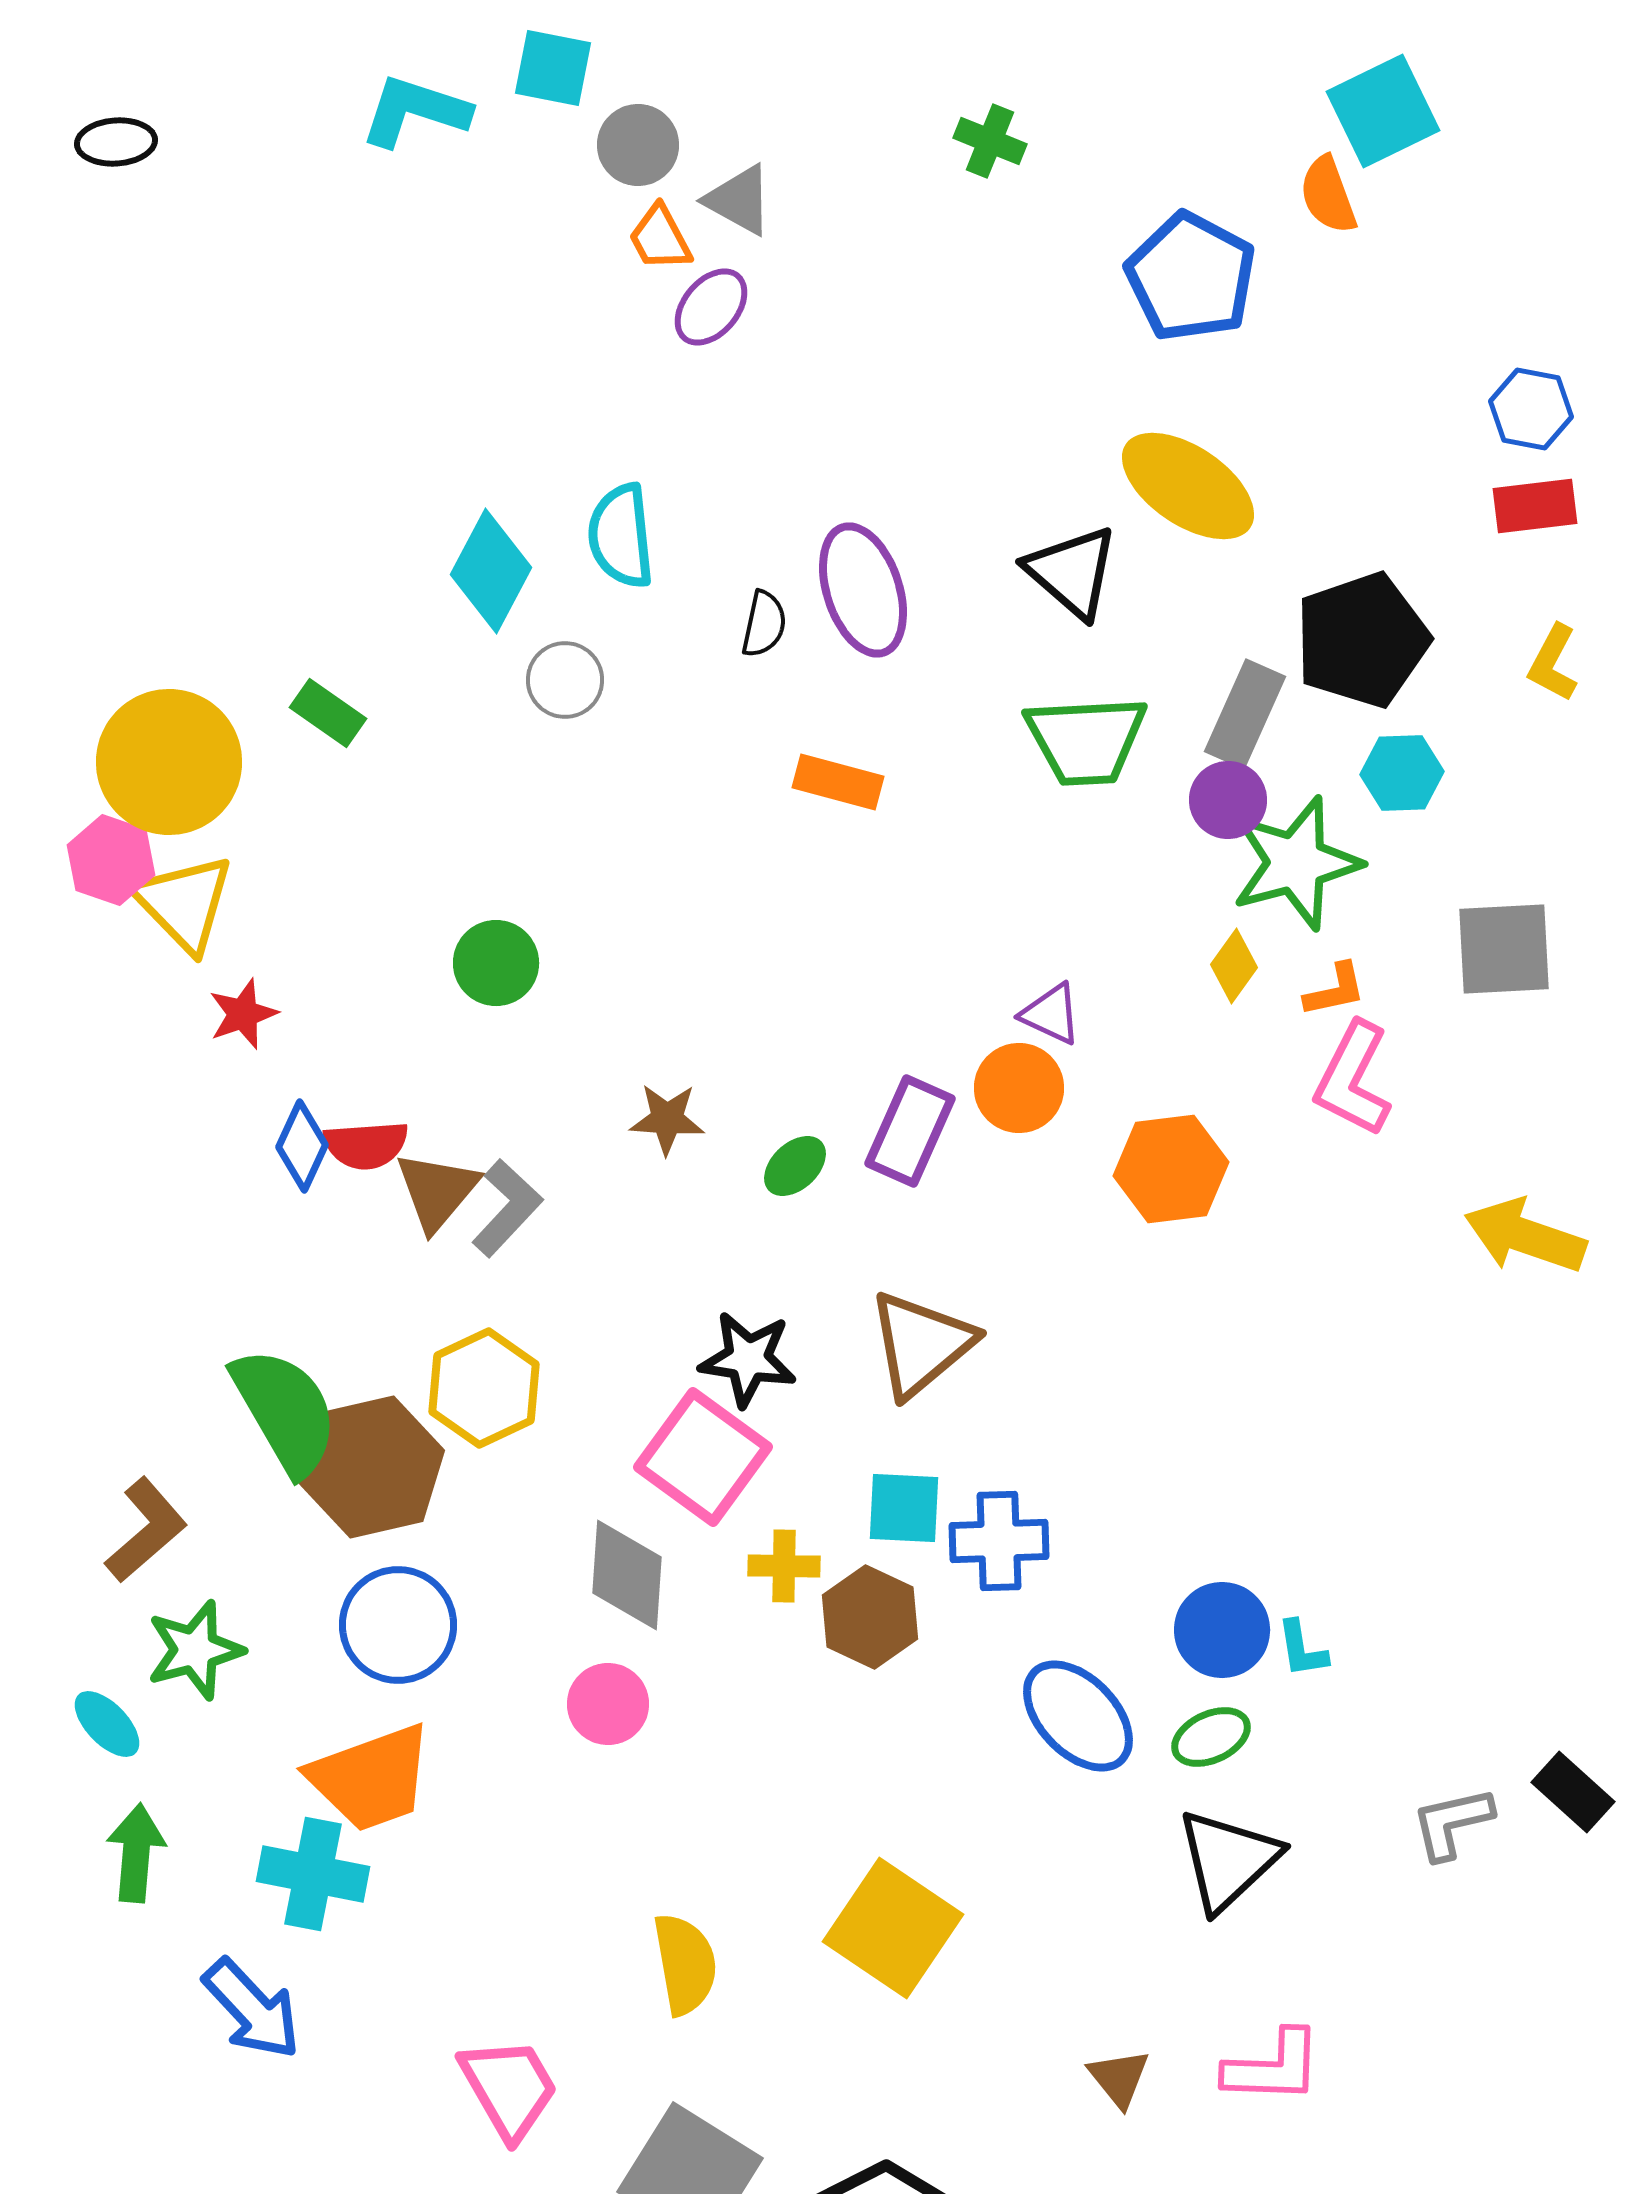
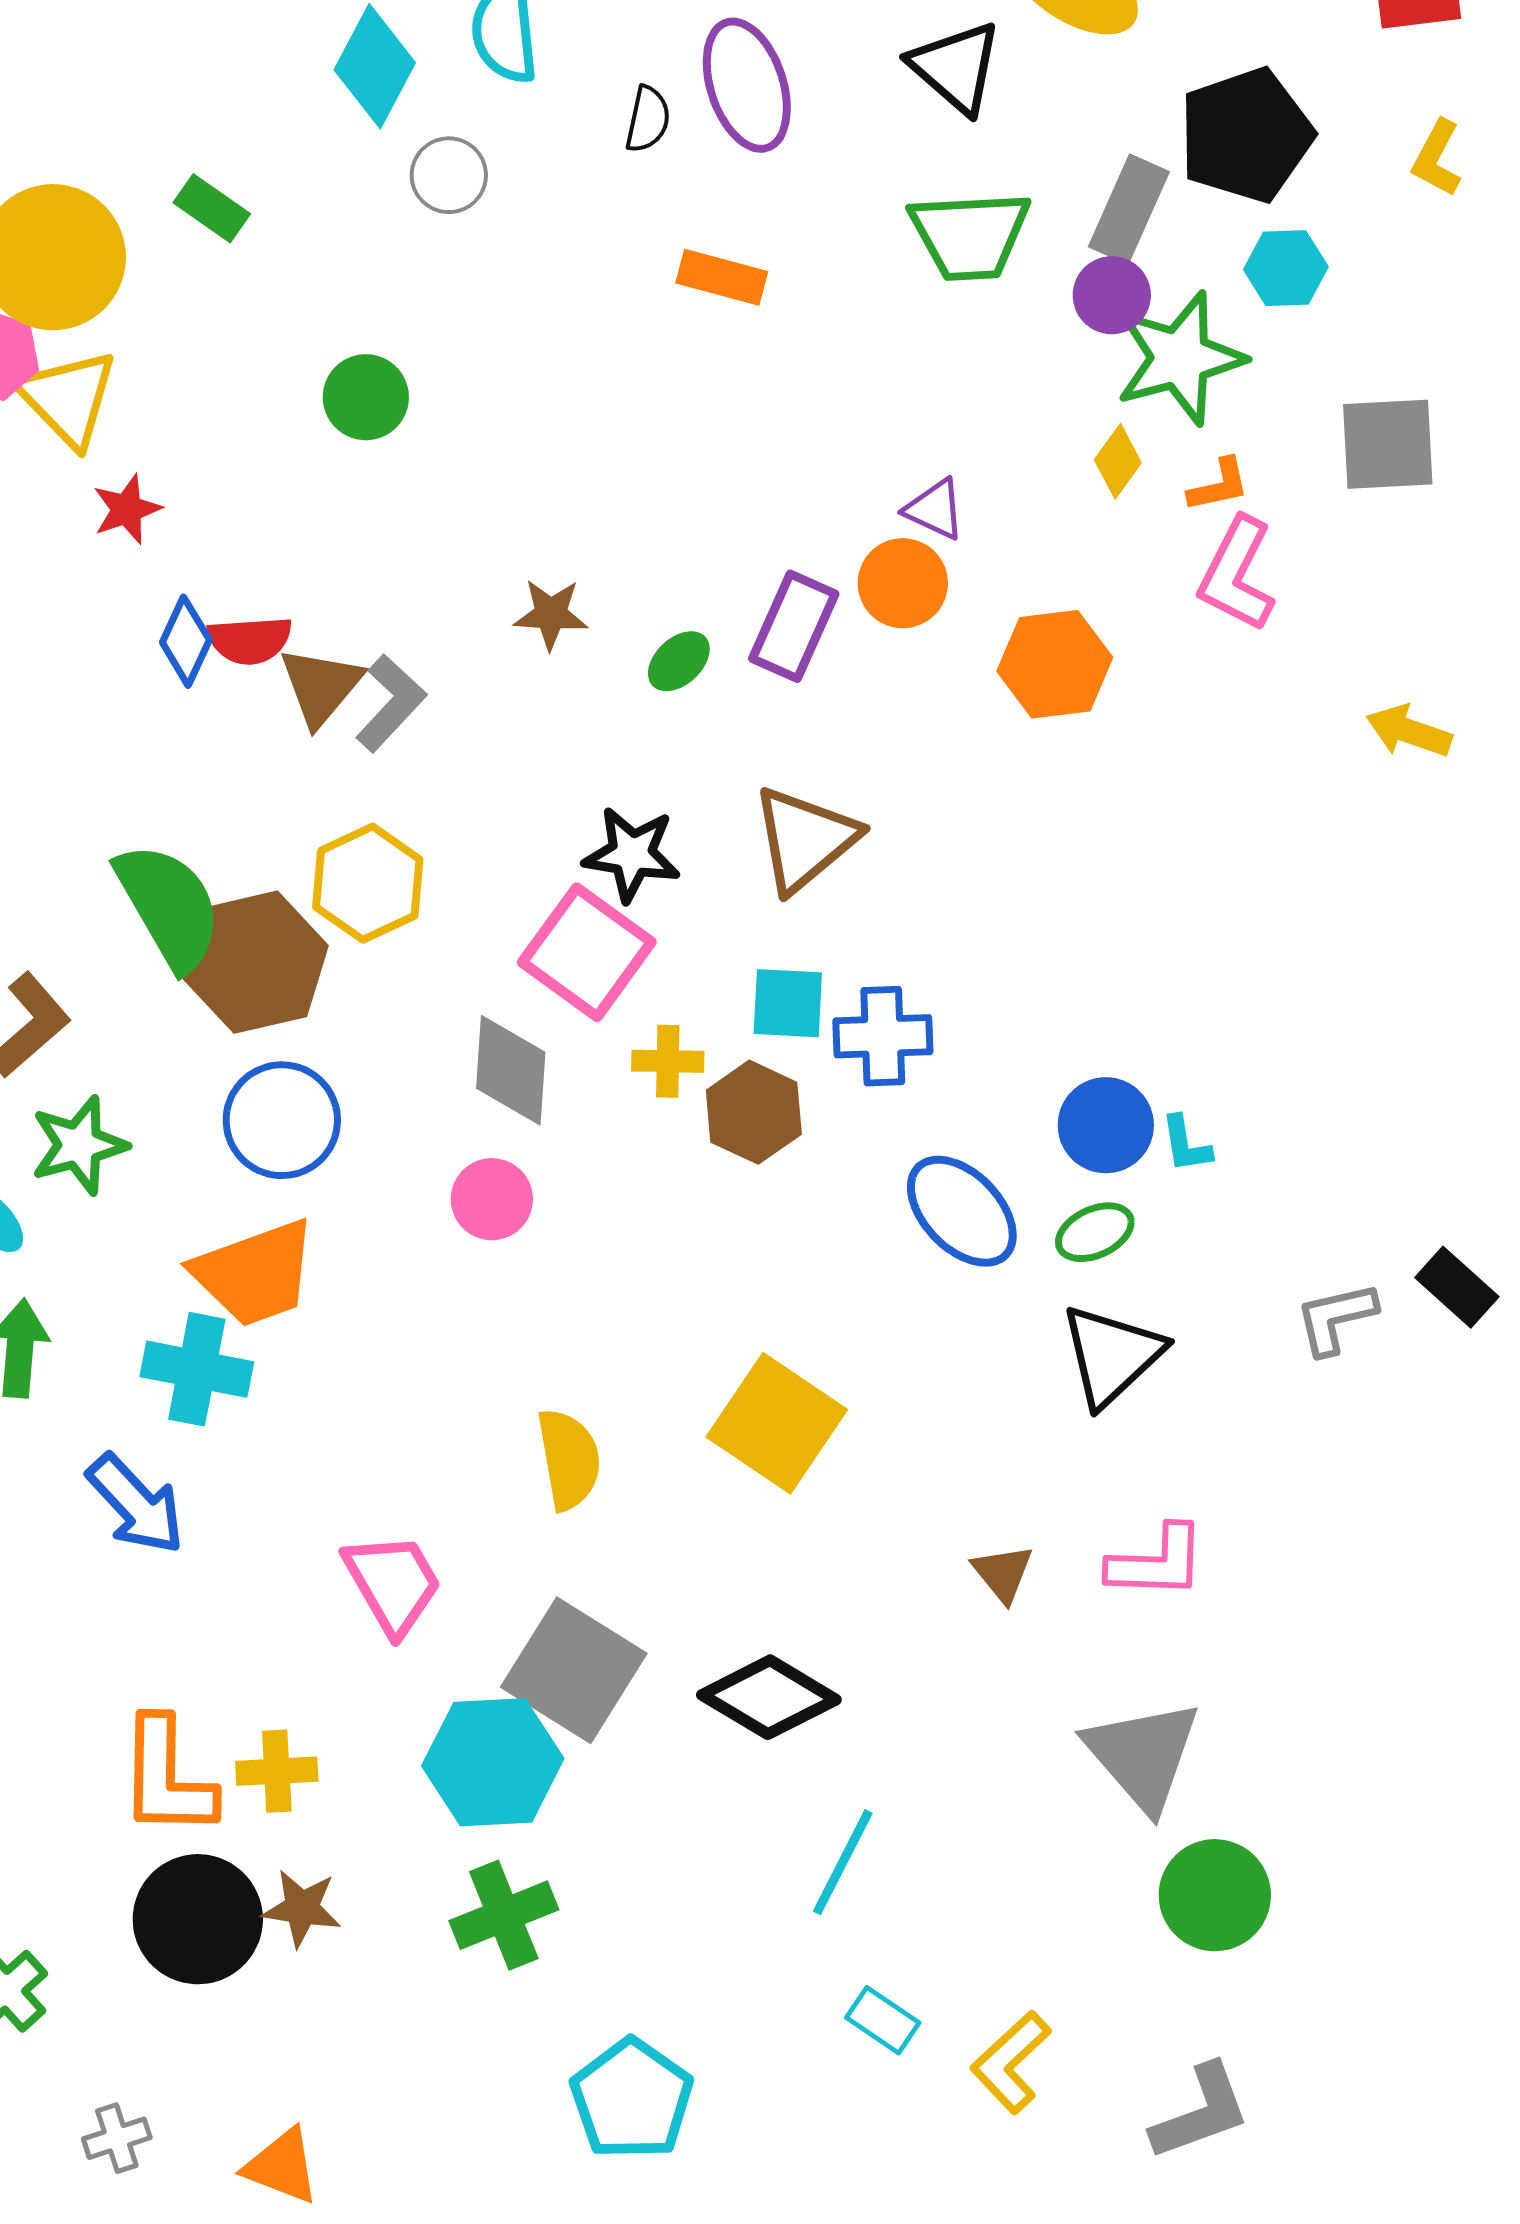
green circle: (496, 963) -> (366, 397), moved
yellow arrow: (1525, 1236) -> (1409, 731), size x0.7

